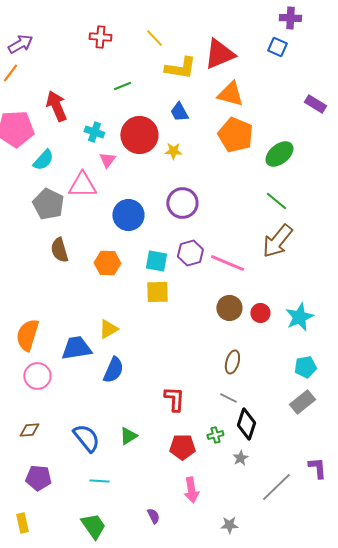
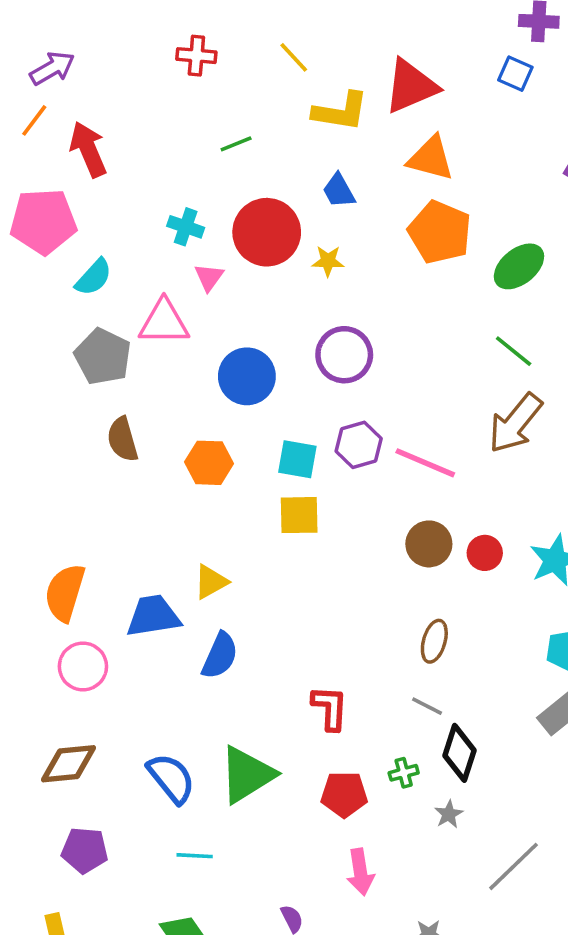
red arrow: (56, 106) -> (88, 149), moved
brown diamond: (29, 430) -> (68, 764), size x1.5
green triangle: (128, 436) -> (247, 775), size x1.8

